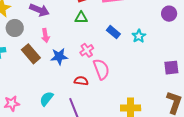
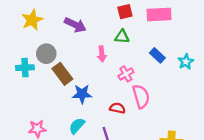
gray circle: (15, 28) -> (46, 54), moved
pink arrow: (45, 36) -> (102, 54), moved
blue star: (59, 57) -> (82, 94), moved

